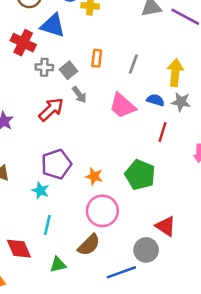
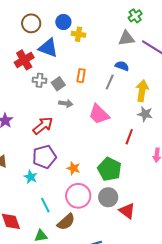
red cross: (23, 43) -> (24, 60), turned 30
gray arrow: (79, 95) -> (66, 103), turned -48
blue semicircle: (156, 100) -> (122, 66), moved
red arrow: (51, 109) -> (43, 126), moved
cyan line: (47, 225) -> (45, 205), moved, turned -42
gray circle: (146, 250) -> (108, 197), moved

